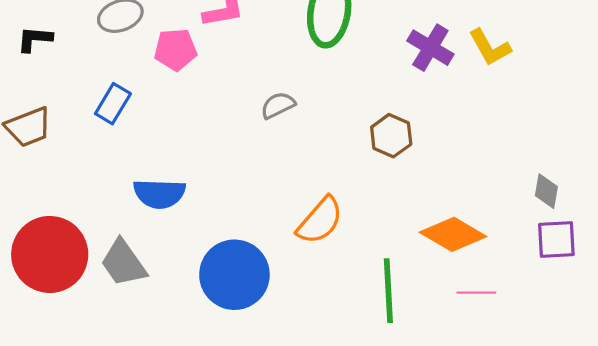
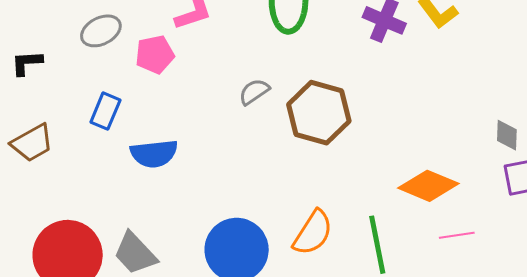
brown hexagon: (391, 136) -> (319, 113), moved, size x1.6
blue semicircle: (159, 194) -> (154, 154), moved
orange semicircle: (320, 221) -> (313, 233), moved

